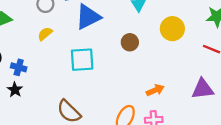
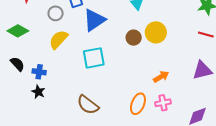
yellow circle: (172, 29) -> (156, 32), moved
yellow semicircle: (45, 34) -> (58, 40), size x1.5

